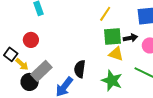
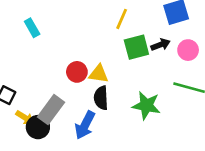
red circle: (31, 40) -> (77, 72), moved
yellow triangle: (116, 54) -> (99, 74), moved
yellow arrow: (22, 64) -> (25, 118), moved

